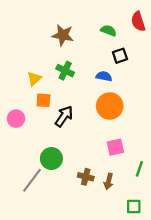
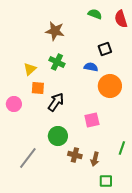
green semicircle: (109, 31) -> (95, 14), moved
orange circle: (110, 106) -> (110, 86), moved
pink square: (115, 147) -> (92, 120), moved
green circle: (51, 159) -> (58, 136), moved
green square: (134, 207) -> (106, 181), moved

